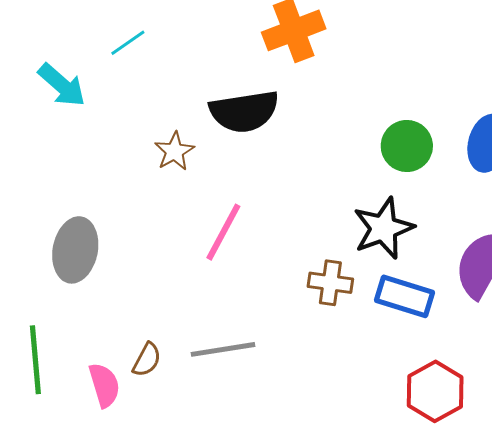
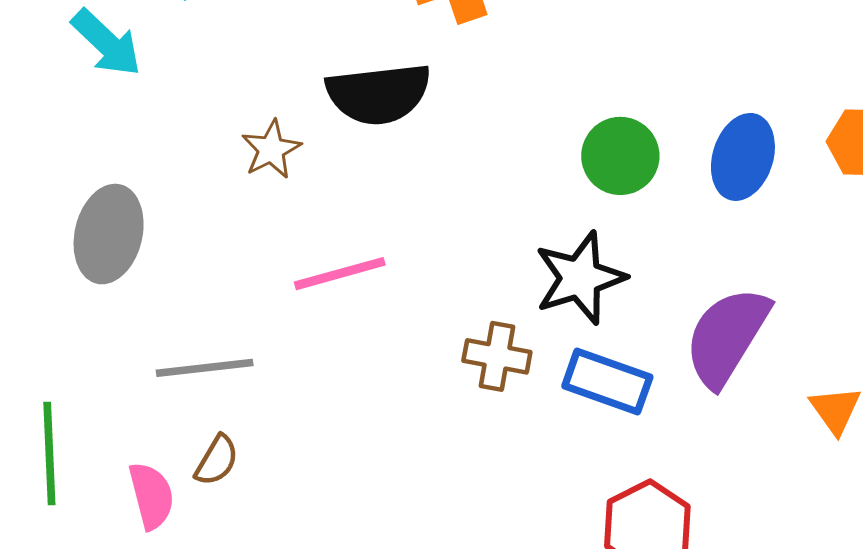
pink line: (223, 232) -> (340, 274), turned 44
gray ellipse: (75, 250) -> (109, 234), moved
gray line: (223, 349) -> (205, 368), moved

